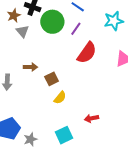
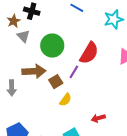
green circle: (52, 22) -> (52, 46), moved
purple line: (76, 29) -> (74, 72), moved
brown arrow: (30, 67) -> (34, 71), size x1.6

